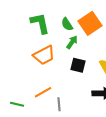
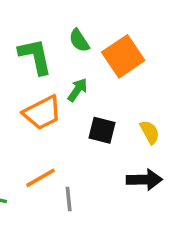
green semicircle: (67, 24) -> (79, 40), moved
green arrow: (72, 42) -> (77, 90), moved

